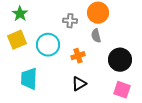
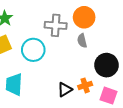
gray cross: (70, 21) -> (56, 25), size x1.5
orange cross: (78, 56) -> (85, 85), moved

